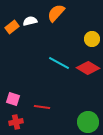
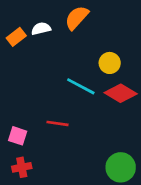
yellow circle: (92, 39) -> (110, 63), moved
red line: (42, 107) -> (57, 123), moved

